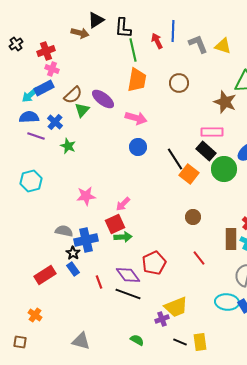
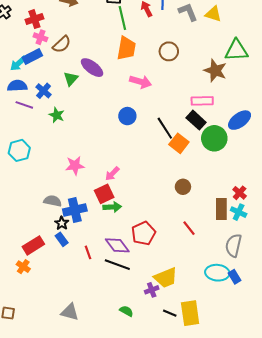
brown semicircle: (73, 95) -> (62, 44), moved
pink arrow: (136, 118) -> (141, 82), moved
orange cross: (35, 315) -> (23, 267), moved
yellow rectangle: (200, 342) -> (190, 313), size x1.4

